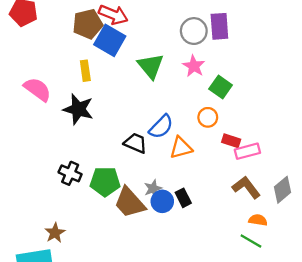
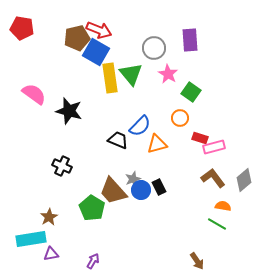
gray circle: (194, 31) -> (154, 48), moved
yellow rectangle: (85, 71) -> (110, 78), moved, size x1.6
green pentagon: (105, 182) -> (92, 208), moved, turned 30

